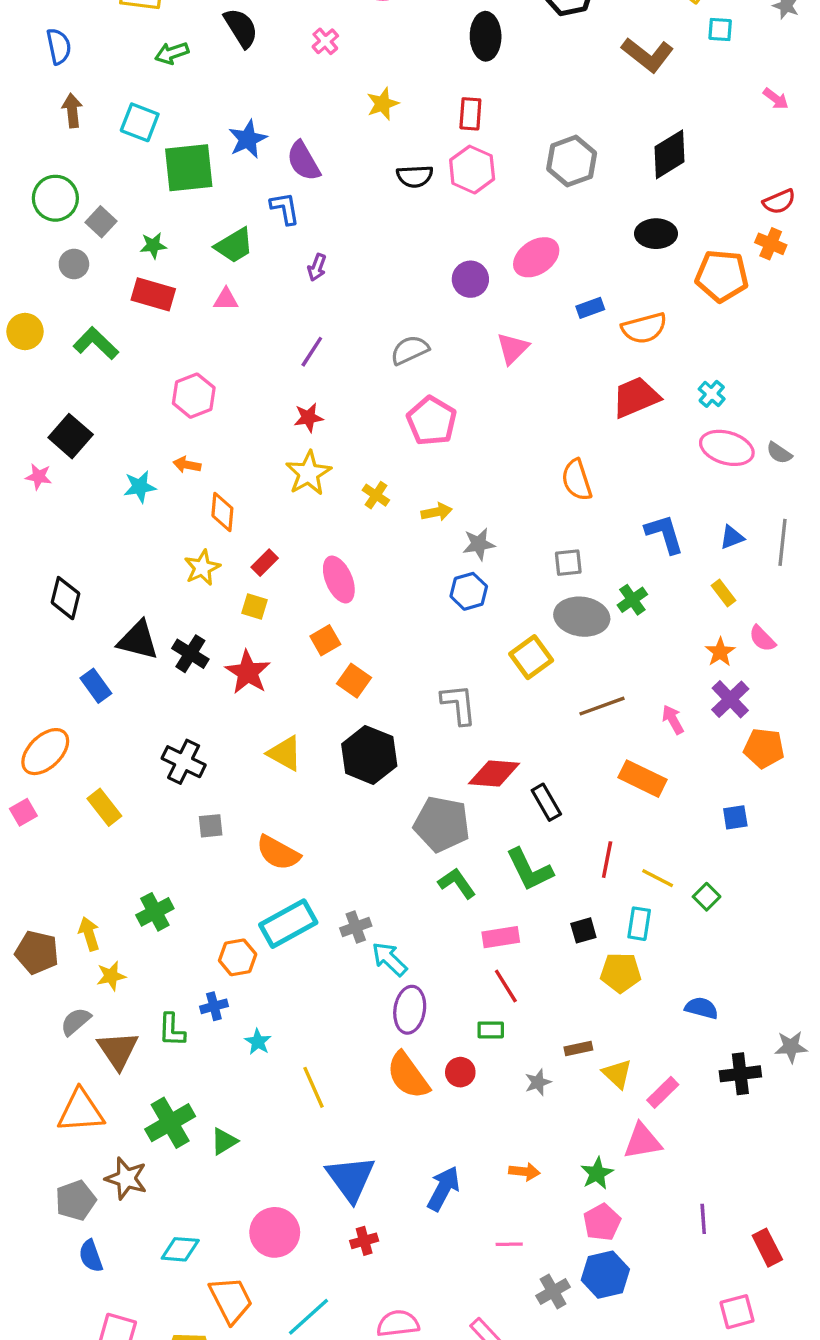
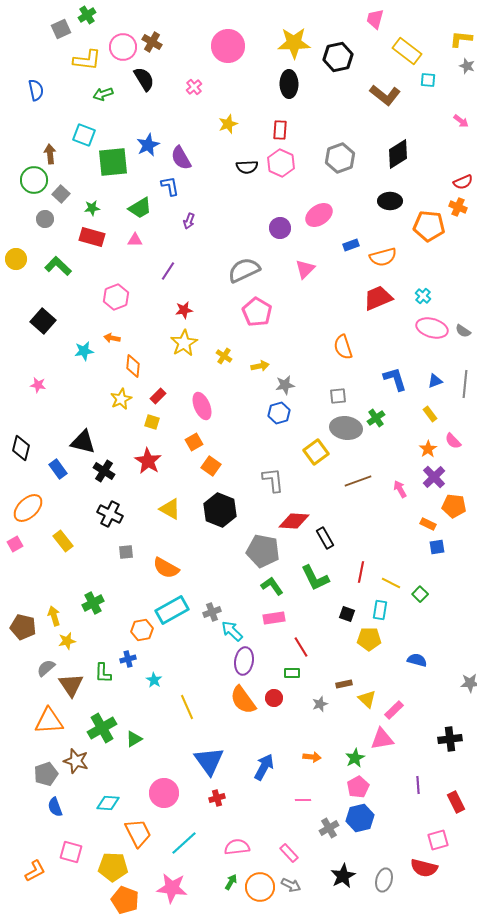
brown arrow: (72, 110) -> (50, 154), moved
gray semicircle: (410, 350) -> (244, 270), size x1.4
purple line: (312, 352) -> (168, 271), moved
pink star: (39, 477) -> (38, 385), moved
black diamond: (66, 598) -> (21, 448), moved
black cross: (190, 654) -> (104, 471), moved
orange rectangle: (642, 779) -> (428, 524), moved, size x0.6
black square: (583, 930) -> (347, 614), turned 35
pink rectangle: (501, 937) -> (274, 618), moved
black cross: (740, 1074) -> (450, 739), moved

